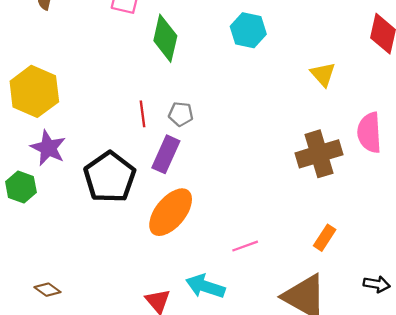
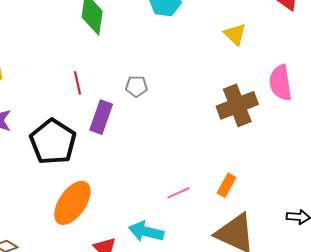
gray pentagon: (181, 114) -> (136, 86), moved
orange ellipse: (171, 212) -> (72, 203), moved
orange rectangle: (325, 238) -> (227, 185), moved

